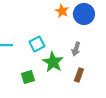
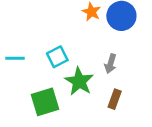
green square: (28, 77) -> (45, 102), size x1.5

